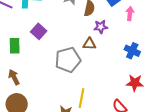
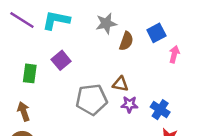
purple star: (101, 27) -> (129, 104), moved
blue cross: (132, 51) -> (160, 110), moved

